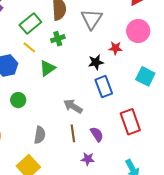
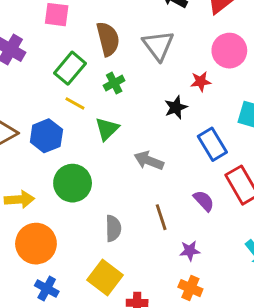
blue rectangle: (104, 87) -> (212, 144), moved
green circle: (18, 100) -> (73, 183), size x1.6
gray arrow: (73, 106) -> (149, 161), moved
purple semicircle: (97, 134) -> (204, 201), moved

